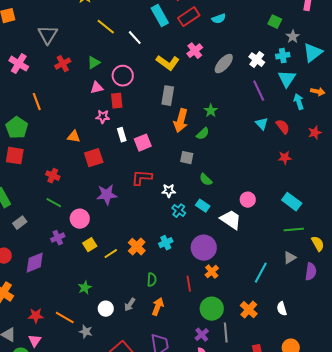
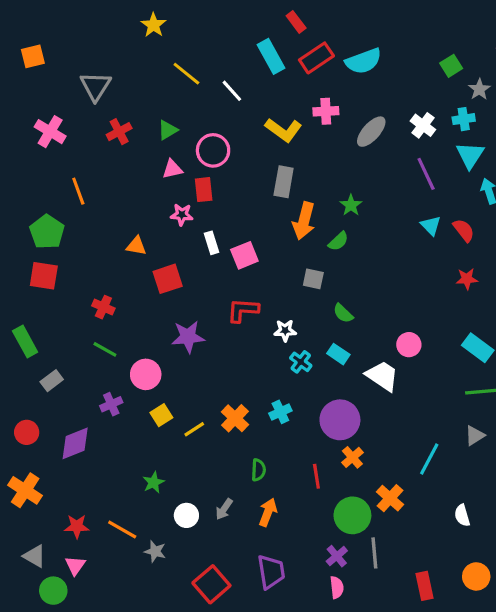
cyan semicircle: (219, 19) -> (363, 61), size x1.6
green square: (275, 22) -> (451, 66), turned 32
pink cross: (195, 51) -> (326, 111), turned 35
orange cross: (249, 310) -> (390, 498), moved

